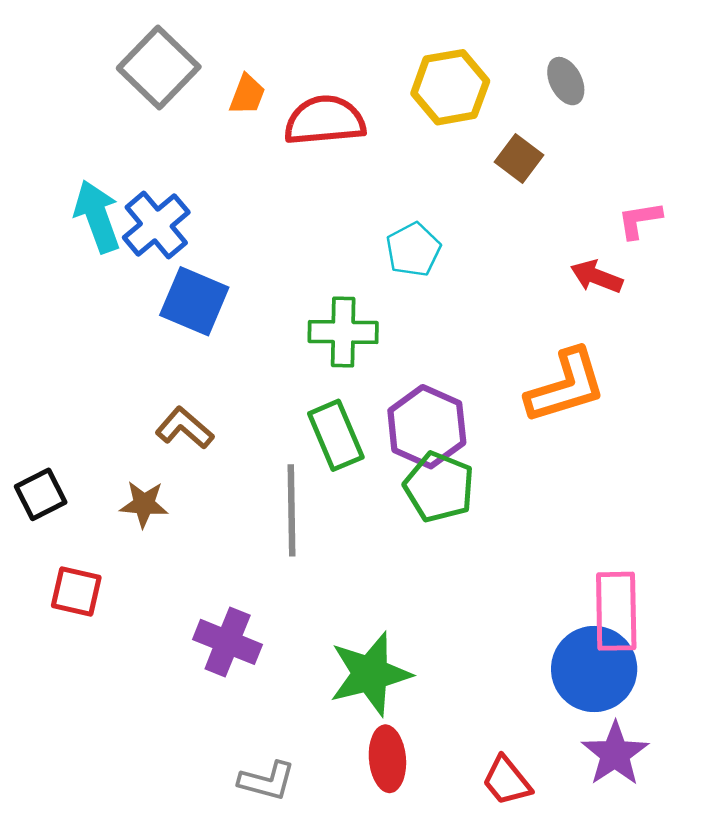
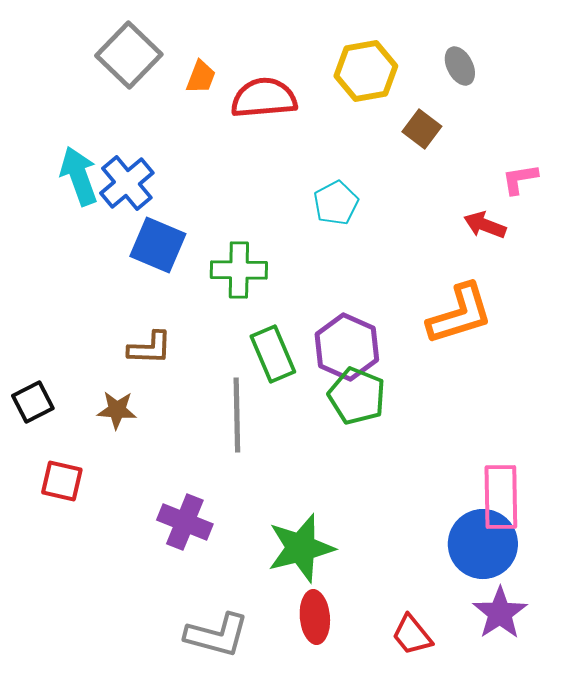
green cross: (343, 332) -> (239, 270), moved
brown L-shape: (184, 428) -> (150, 348), turned 141
gray L-shape: (267, 781) -> (217, 635), size x1.4

